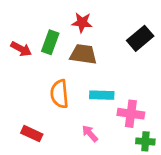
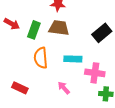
black rectangle: (140, 38) -> (102, 33), moved
green rectangle: (50, 42) -> (34, 30), moved

